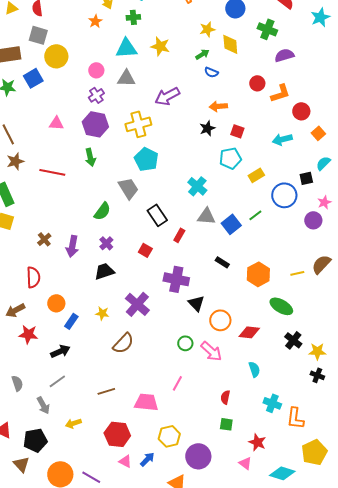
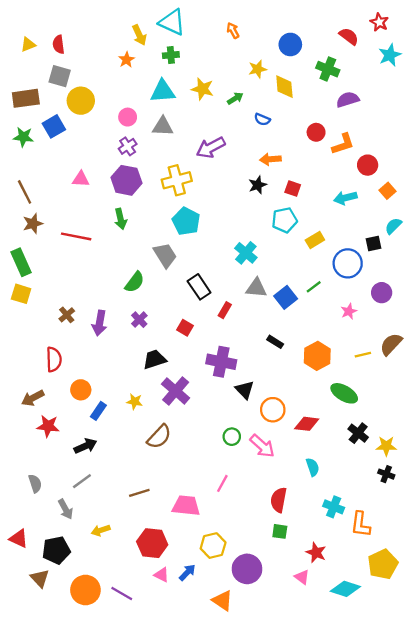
green arrow: (202, 54) -> (235, 98), moved
pink star: (324, 202) -> (349, 311), moved
black trapezoid: (104, 271) -> (155, 359), moved
red semicircle: (225, 397) -> (279, 500), size x1.5

